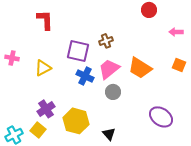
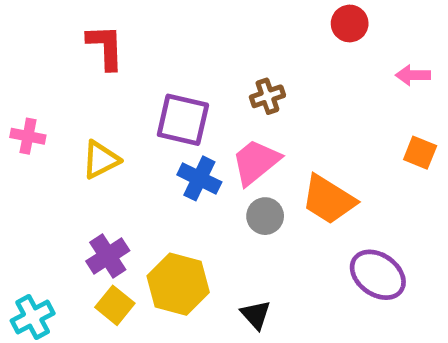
brown cross: (106, 41) -> (267, 96), moved
orange trapezoid: (140, 68) -> (328, 200), moved
yellow square: (38, 130) -> (115, 305), moved

